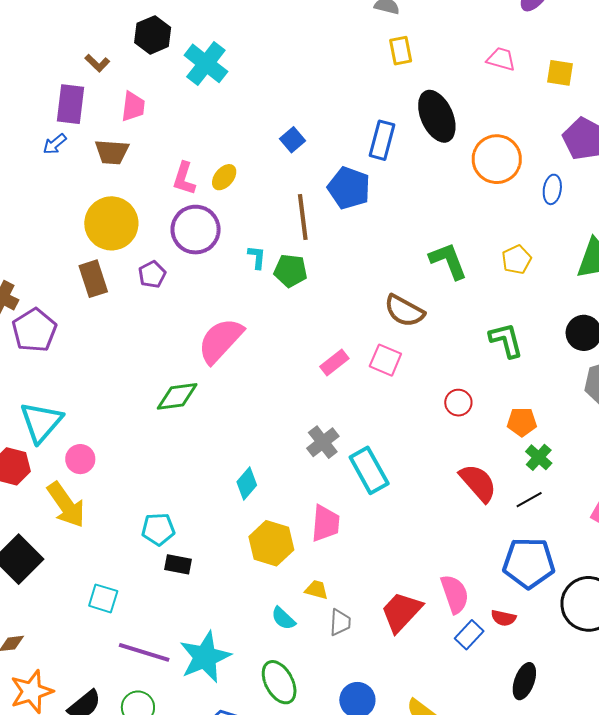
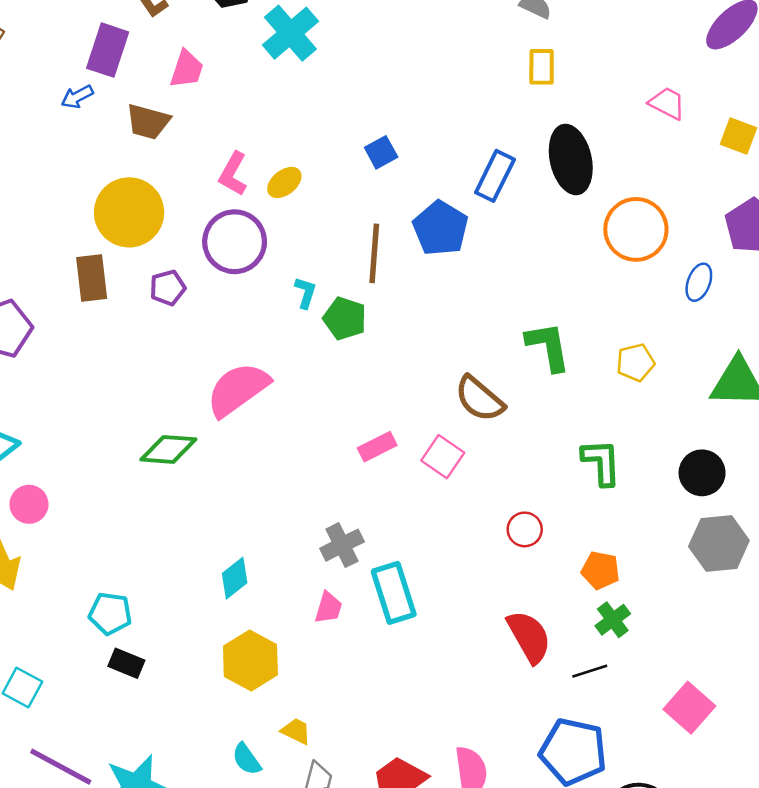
pink trapezoid: (325, 523) -> (328, 608), moved, size x0.7

